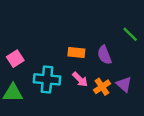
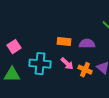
purple semicircle: (104, 55) -> (87, 44), turned 112
orange cross: (102, 87) -> (85, 70), turned -32

